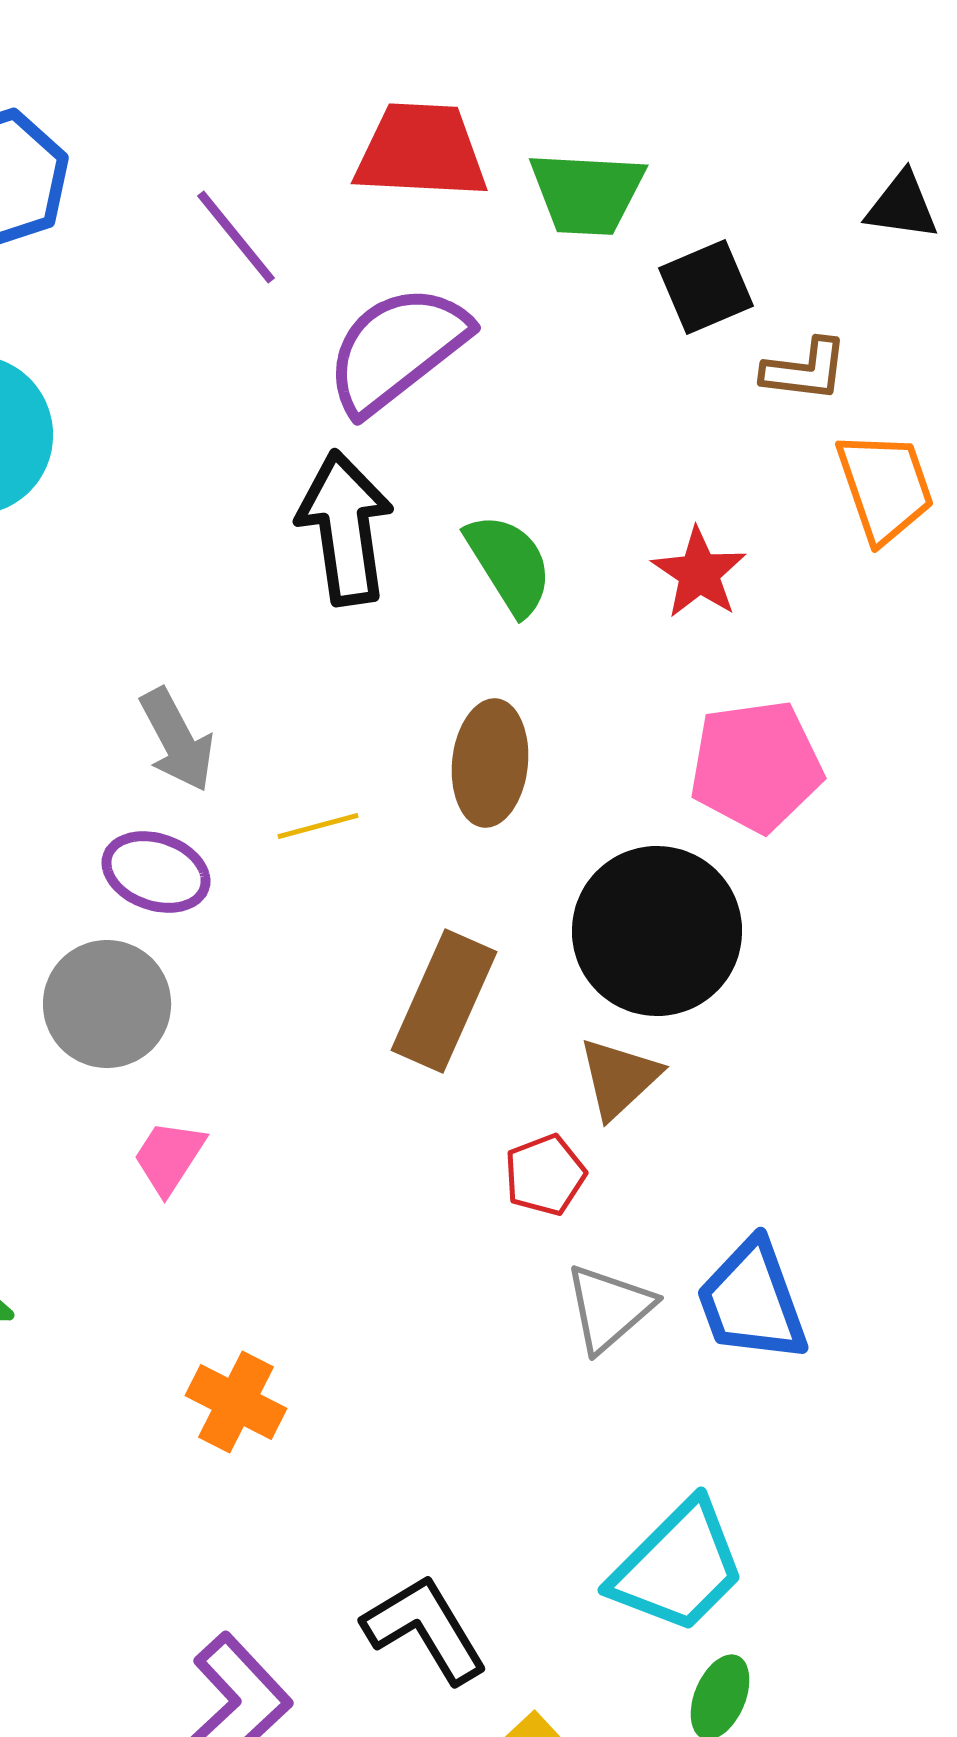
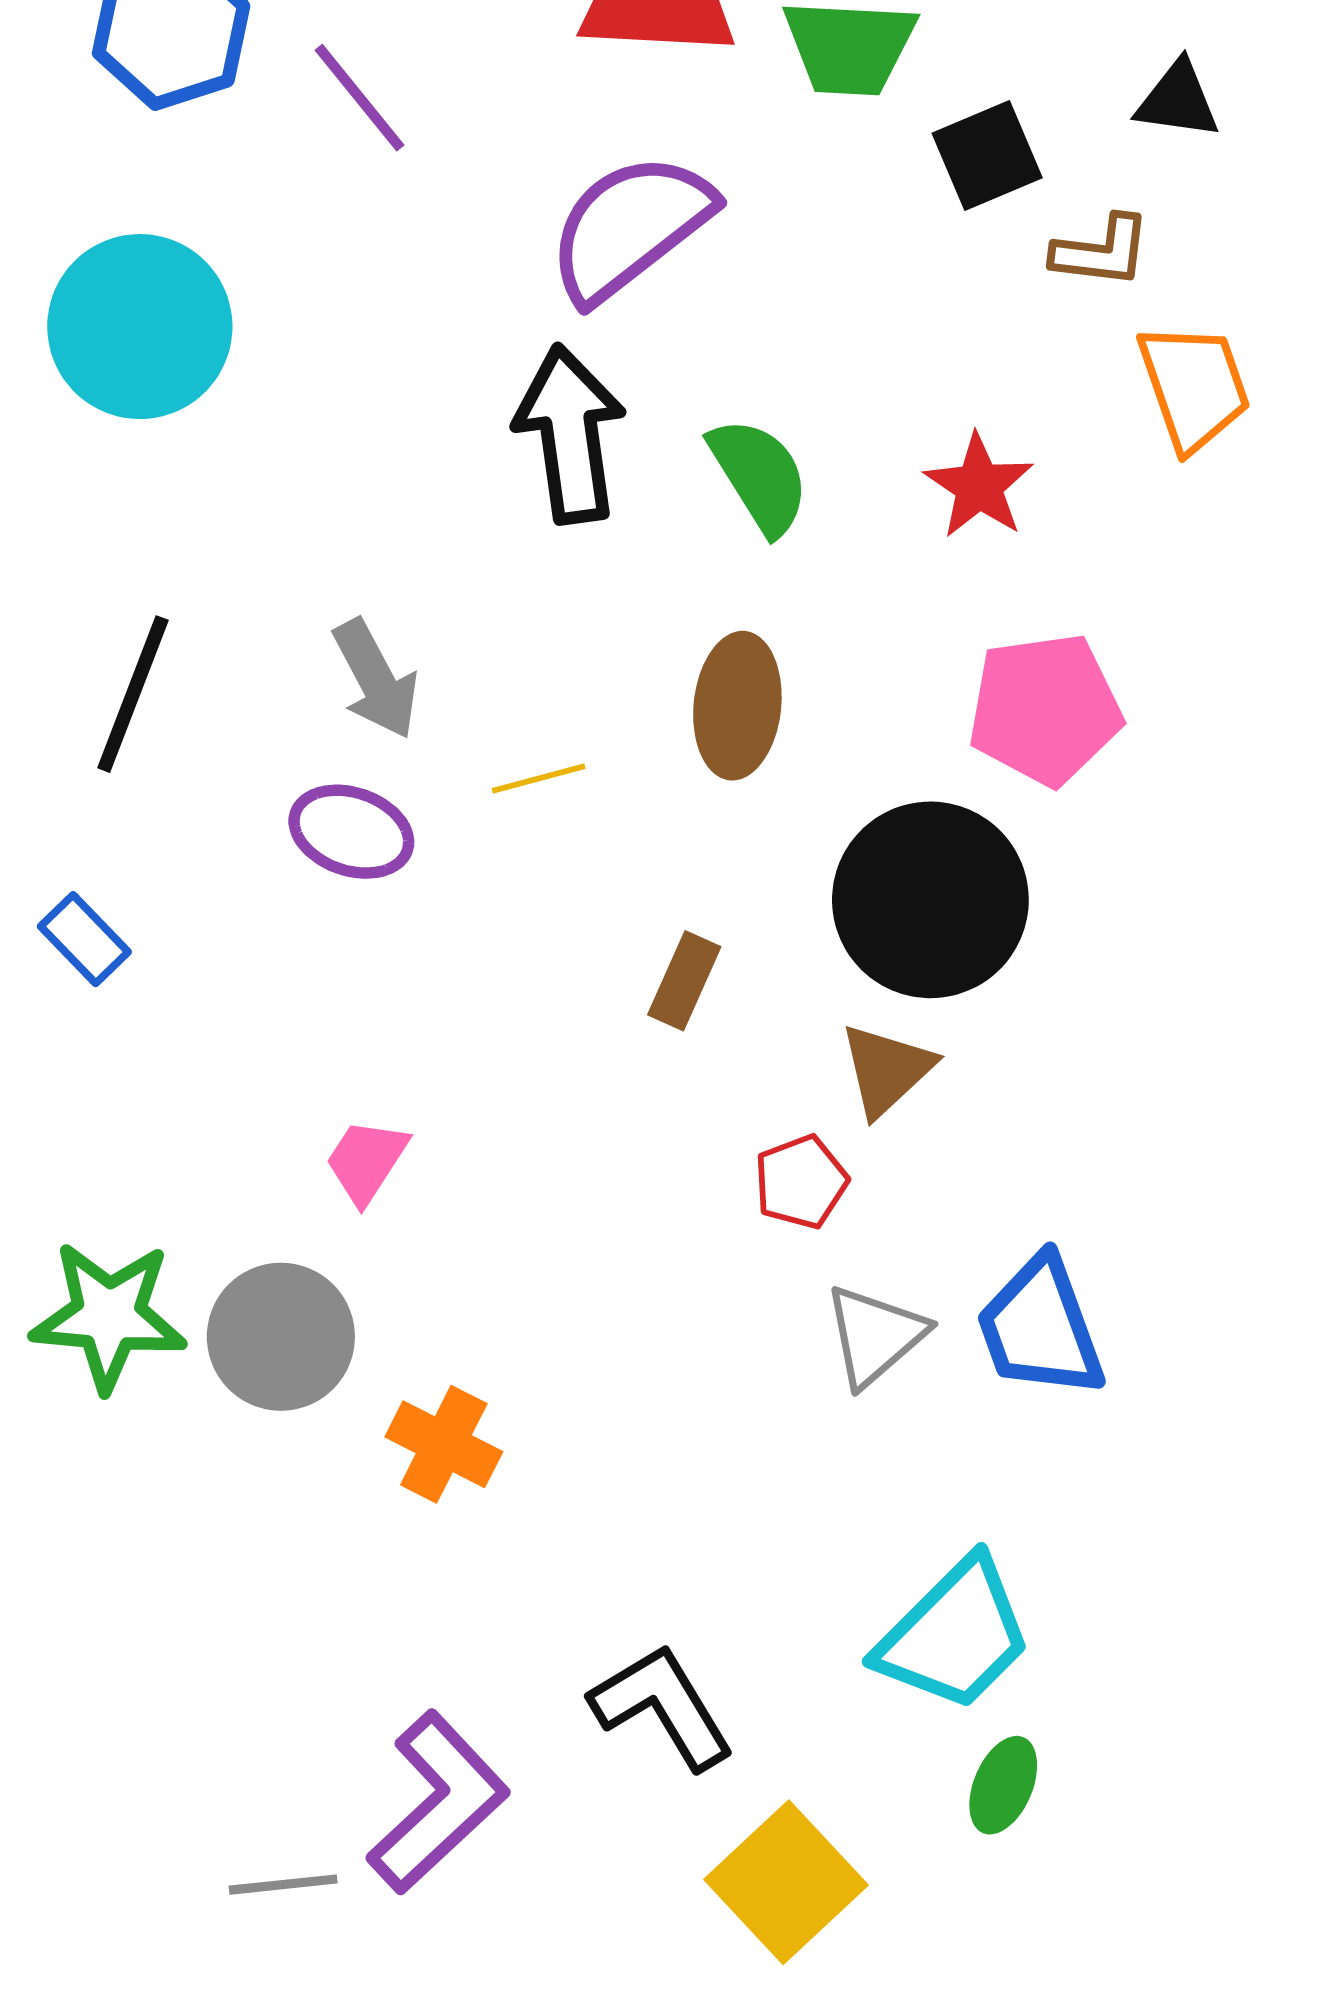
black triangle: (902, 206) -> (1178, 100), moved
purple line: (236, 237) -> (359, 98), moved
brown rectangle: (444, 1001) -> (684, 981), size x0.6
gray circle: (107, 1004) -> (281, 1337), moved

